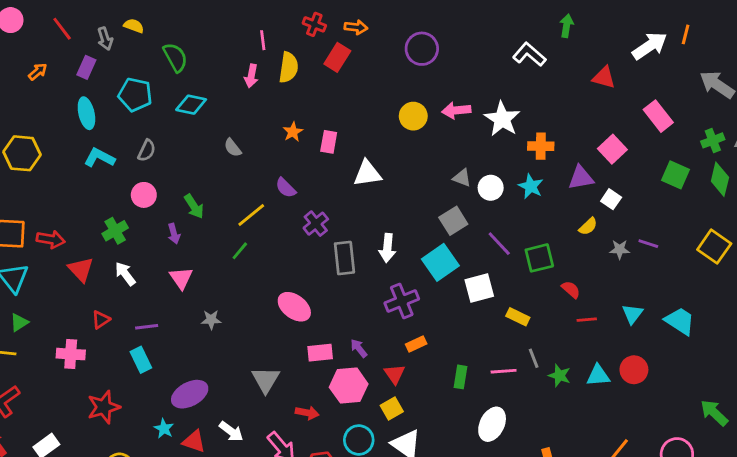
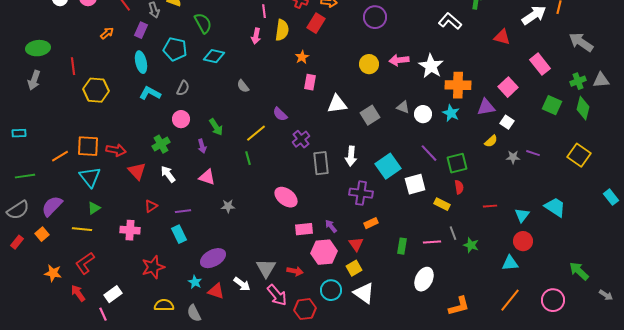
orange star: (293, 132) -> (302, 57), moved
orange cross: (541, 146) -> (458, 85), size x1.4
gray square: (453, 221) -> (370, 115), moved
green line: (240, 251) -> (248, 158), turned -56
pink triangle: (181, 278) -> (207, 177), turned -36
red semicircle: (571, 290) -> (459, 187), moved, turned 40
purple cross: (402, 301) -> (361, 193), turned 30
cyan triangle: (633, 314) -> (522, 215), moved
cyan triangle: (598, 376) -> (510, 263), moved
gray triangle: (266, 380) -> (266, 268), moved

